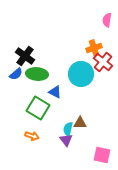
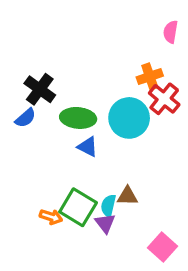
green ellipse: (37, 74) -> (78, 118), moved
green square: (38, 108) -> (78, 207), moved
pink square: (102, 155) -> (163, 247), turned 30

